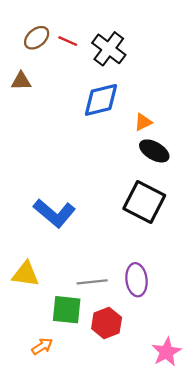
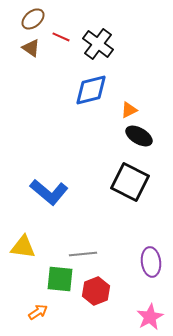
brown ellipse: (37, 38) -> (33, 19), moved
brown triangle: (21, 81) -> (31, 48), moved, turned 36
purple ellipse: (137, 280) -> (151, 262), moved

